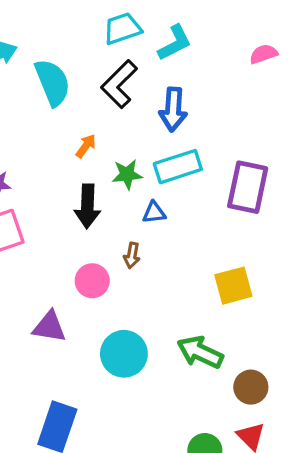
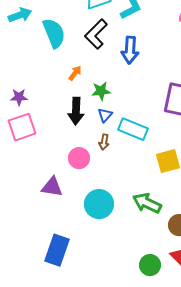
cyan rectangle: (178, 167) -> (133, 129), moved, turned 40
blue triangle: (154, 213) -> (105, 115), moved, turned -42

